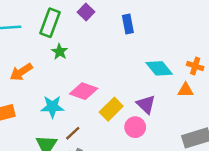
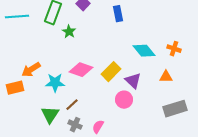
green star: (60, 52) -> (69, 32), moved
orange arrow: (21, 72) -> (31, 70), moved
orange triangle: (186, 90) -> (166, 77), moved
yellow rectangle: (111, 109) -> (111, 72), moved

